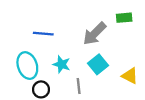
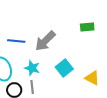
gray arrow: (95, 34) -> (45, 41), moved
gray line: (79, 86) -> (32, 87), moved

